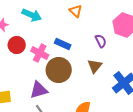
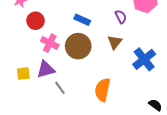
pink cross: (40, 53) -> (50, 43), moved
purple triangle: (39, 90) -> (46, 69), moved

